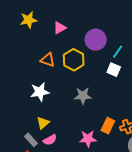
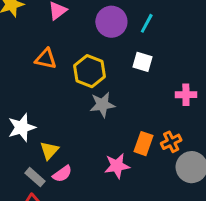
cyan line: (118, 52) -> (147, 23), moved
yellow hexagon: (74, 60) -> (90, 71), moved
white star: (40, 92) -> (22, 127), moved

